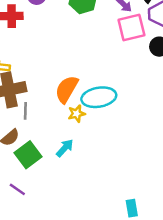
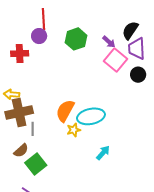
pink square: (131, 28) -> (115, 60), turned -35
cyan arrow: (65, 148) -> (103, 153), moved

